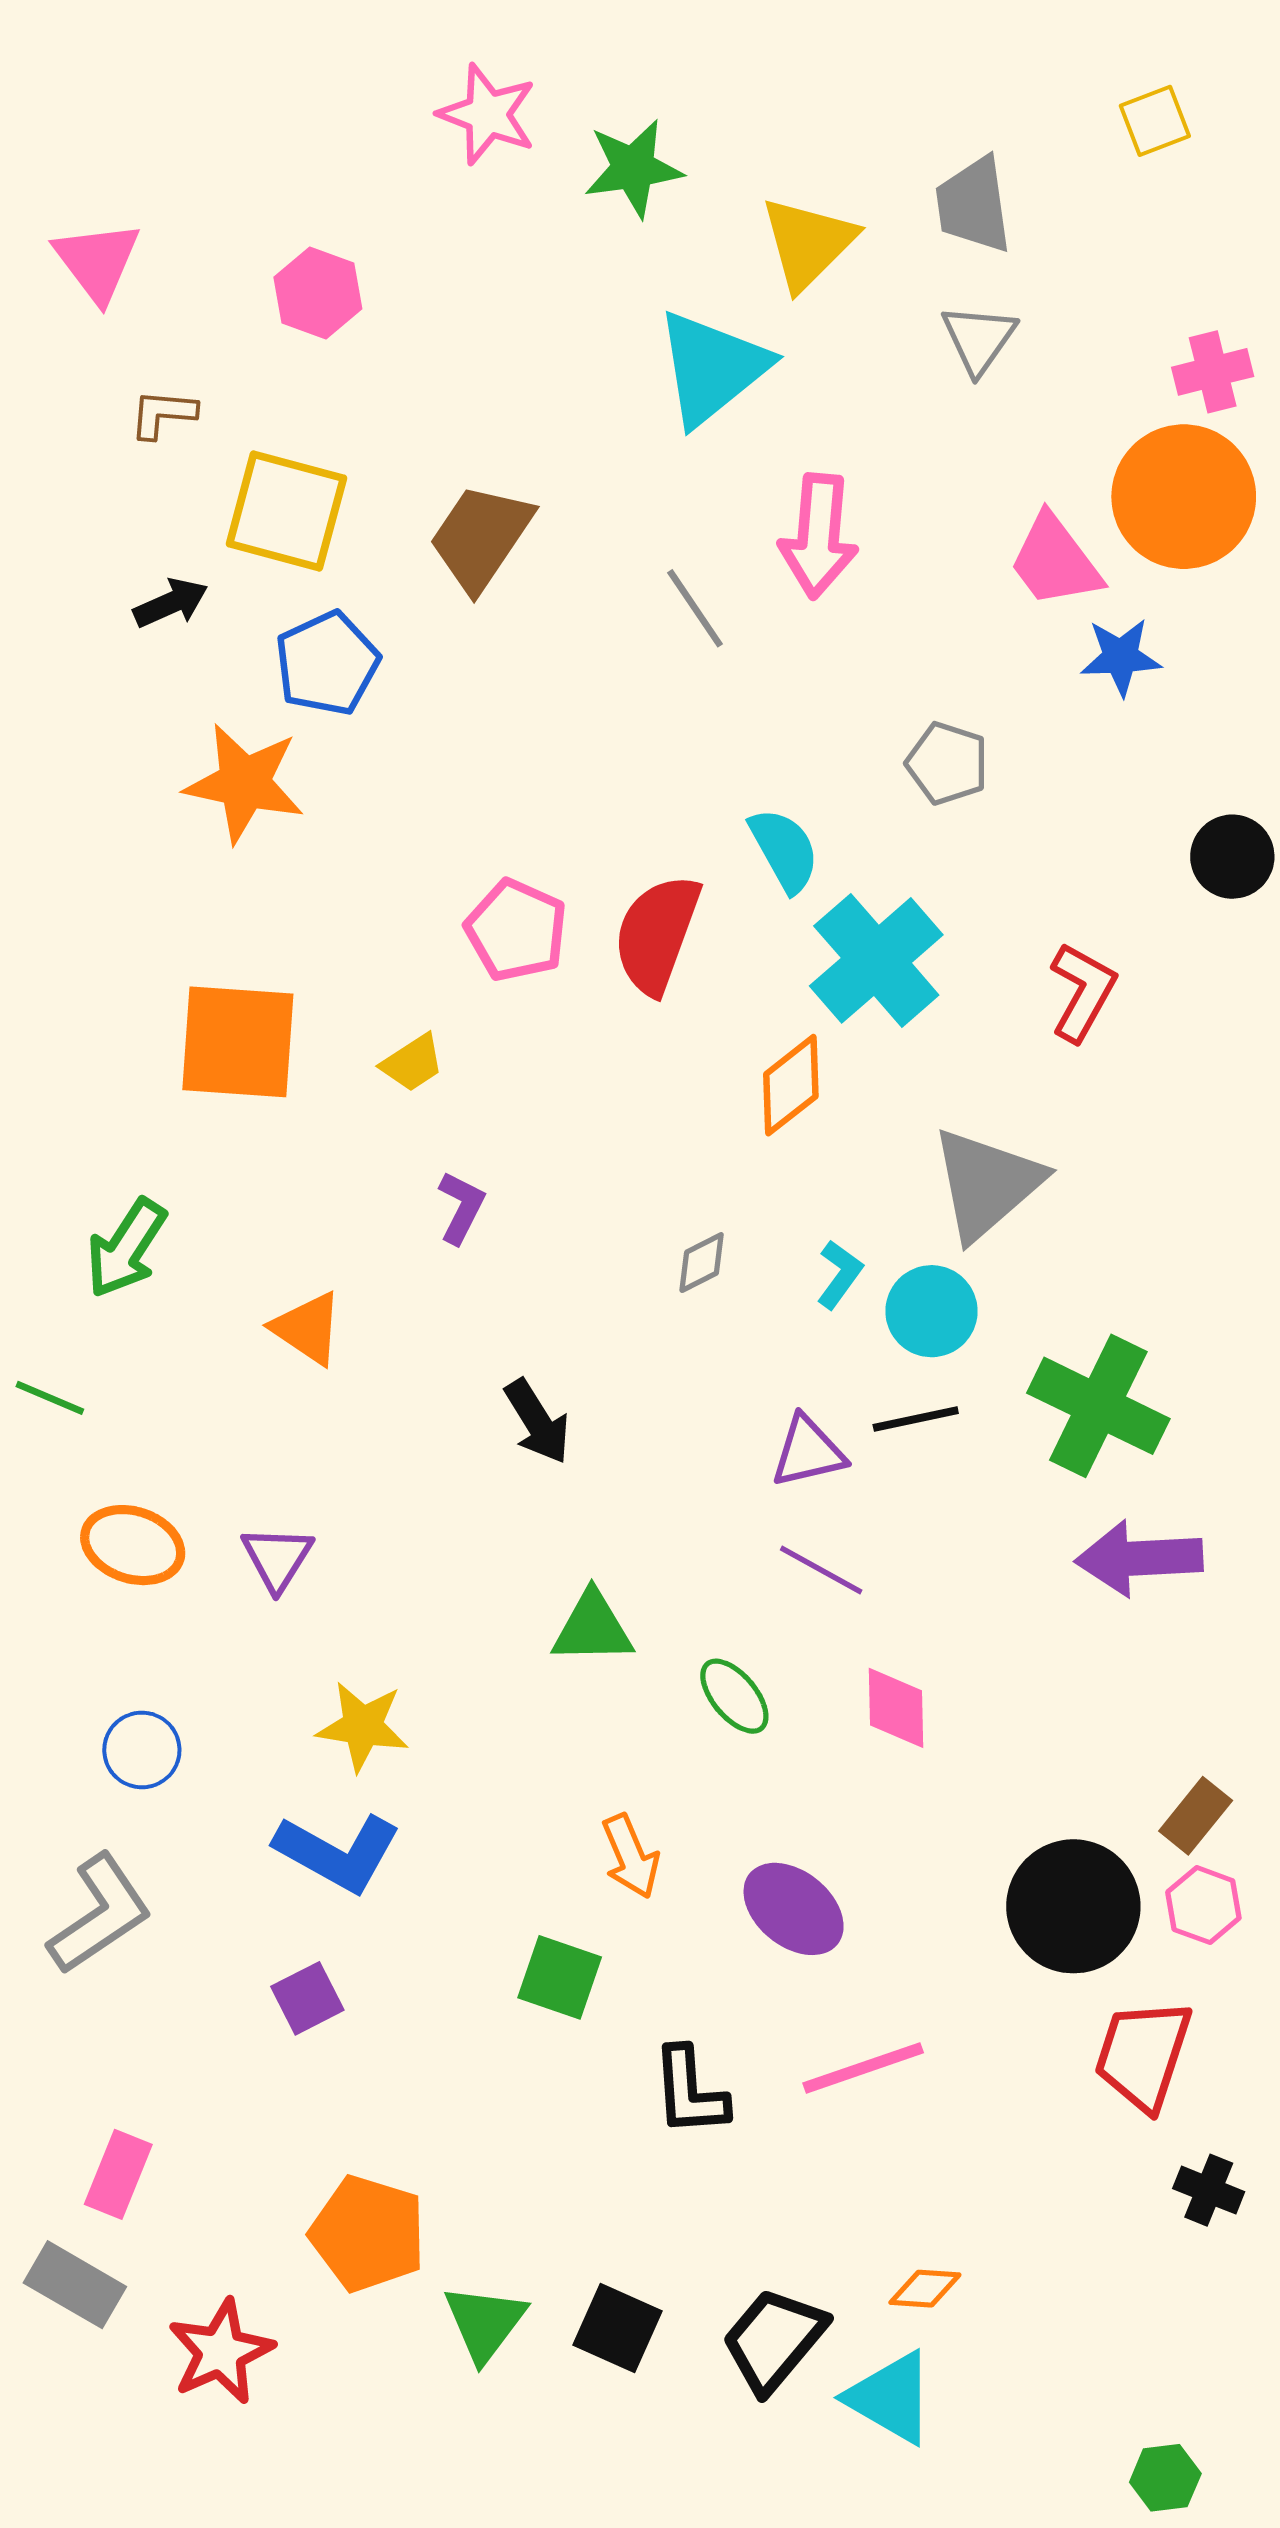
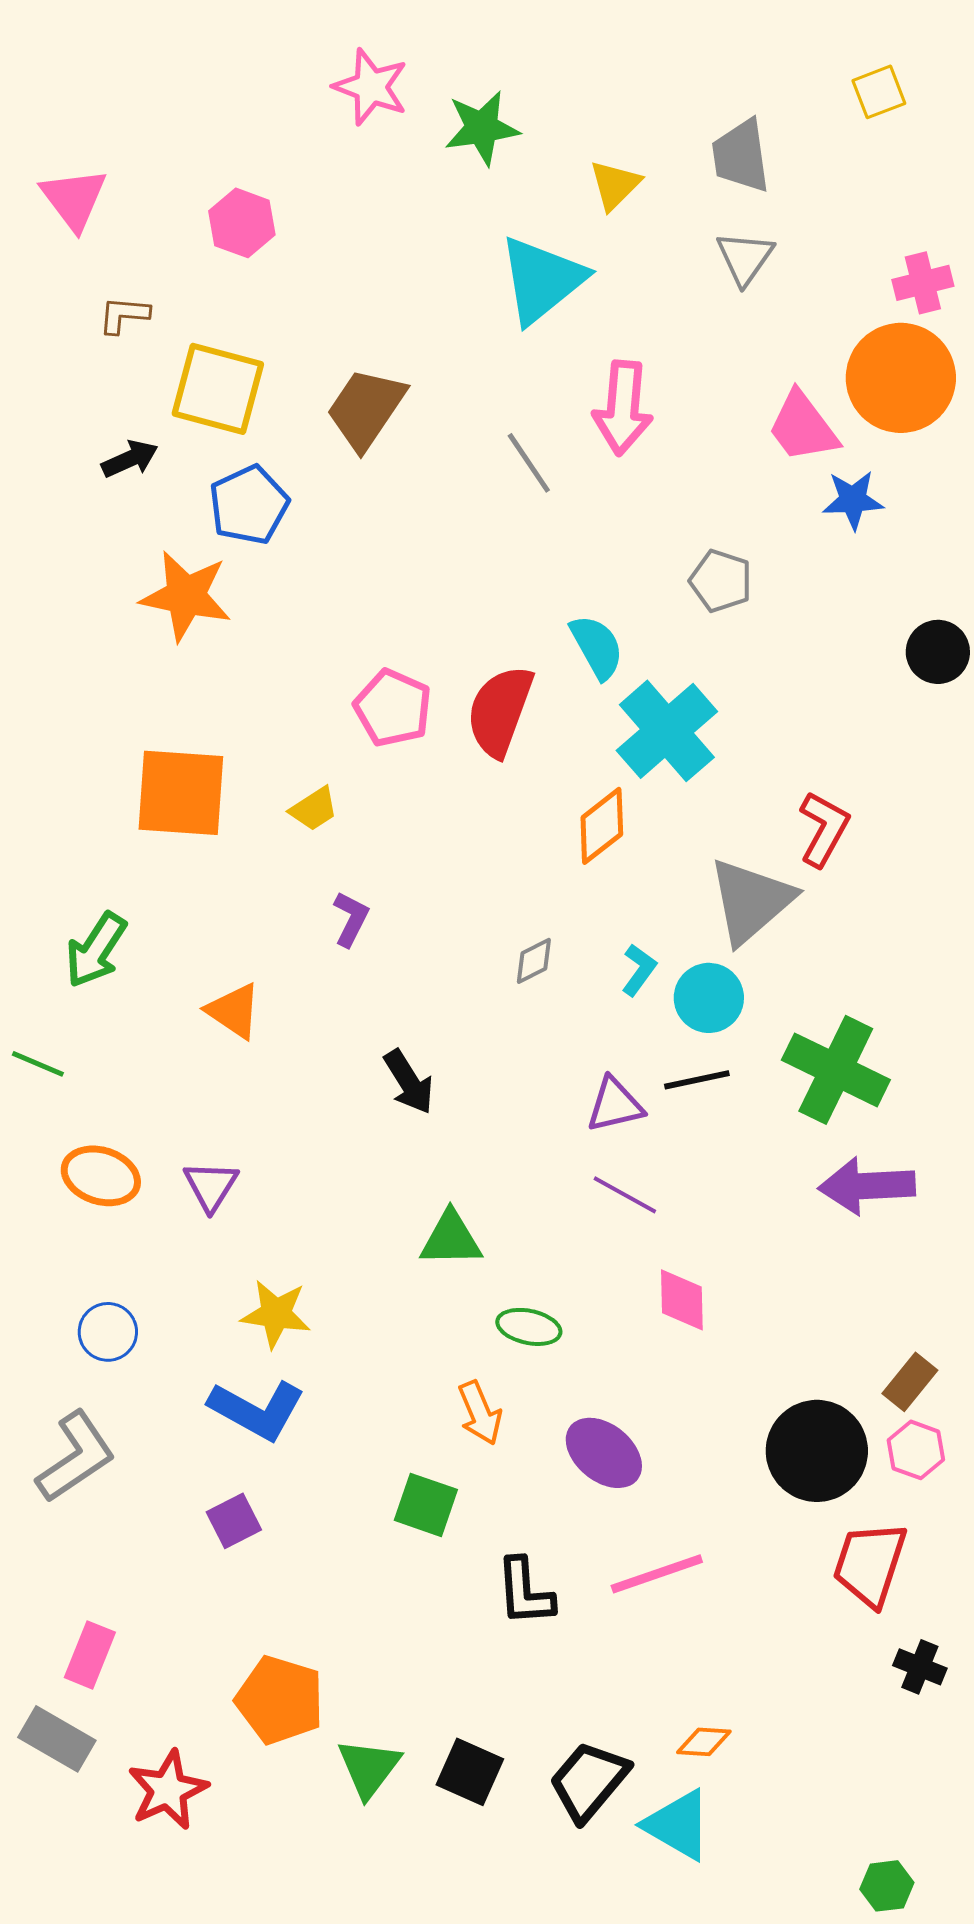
yellow triangle: (808, 243) -> (615, 185), size x0.7
red L-shape: (1083, 992) -> (824, 829), moved
green ellipse: (734, 1696) -> (529, 1327), moved, turned -38

